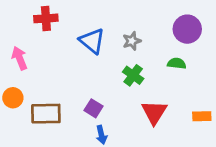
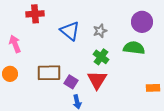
green semicircle: (177, 63) -> (134, 48), size x1.5
red triangle: (154, 112) -> (97, 80), moved
brown rectangle: (46, 114) -> (49, 73), moved

